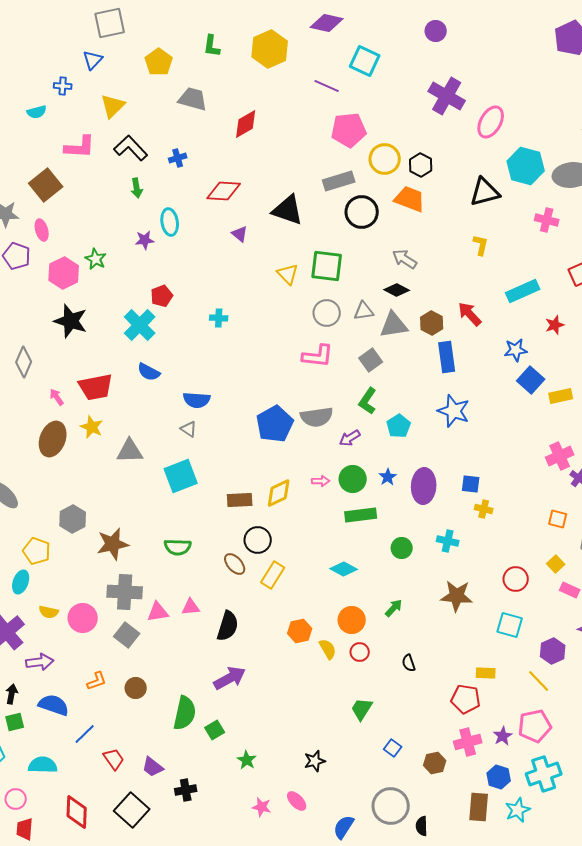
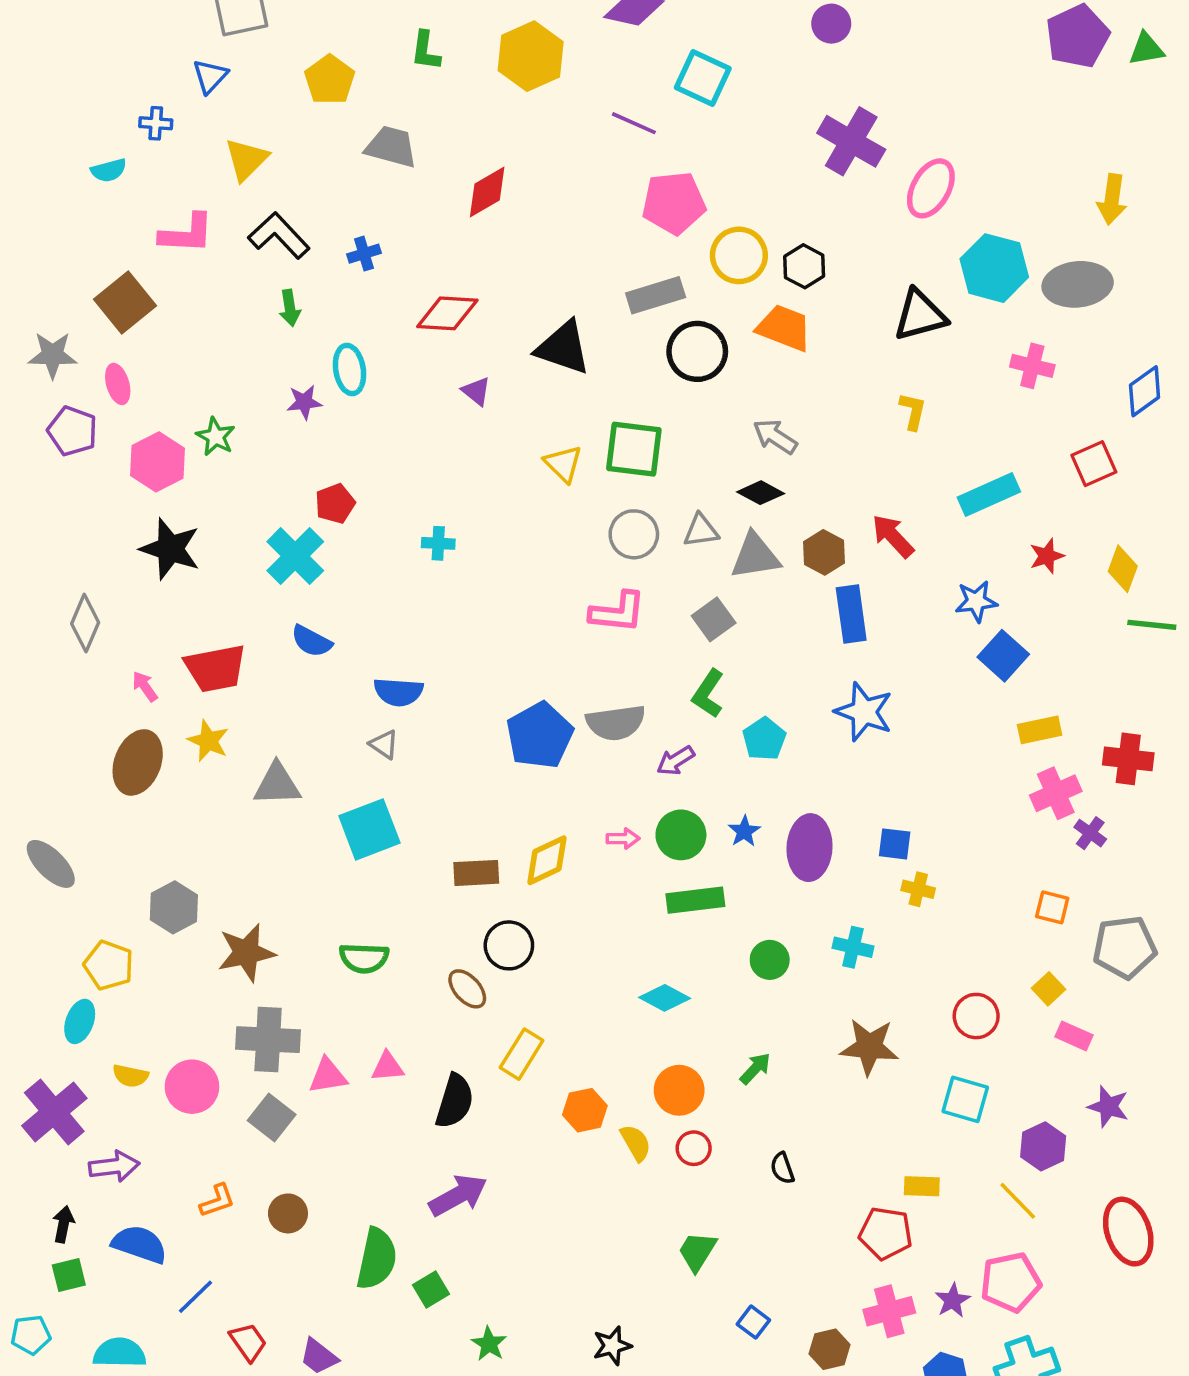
yellow rectangle: (561, 396) -> (1040, 730), moved
yellow rectangle: (273, 575) -> (522, 1054), moved

